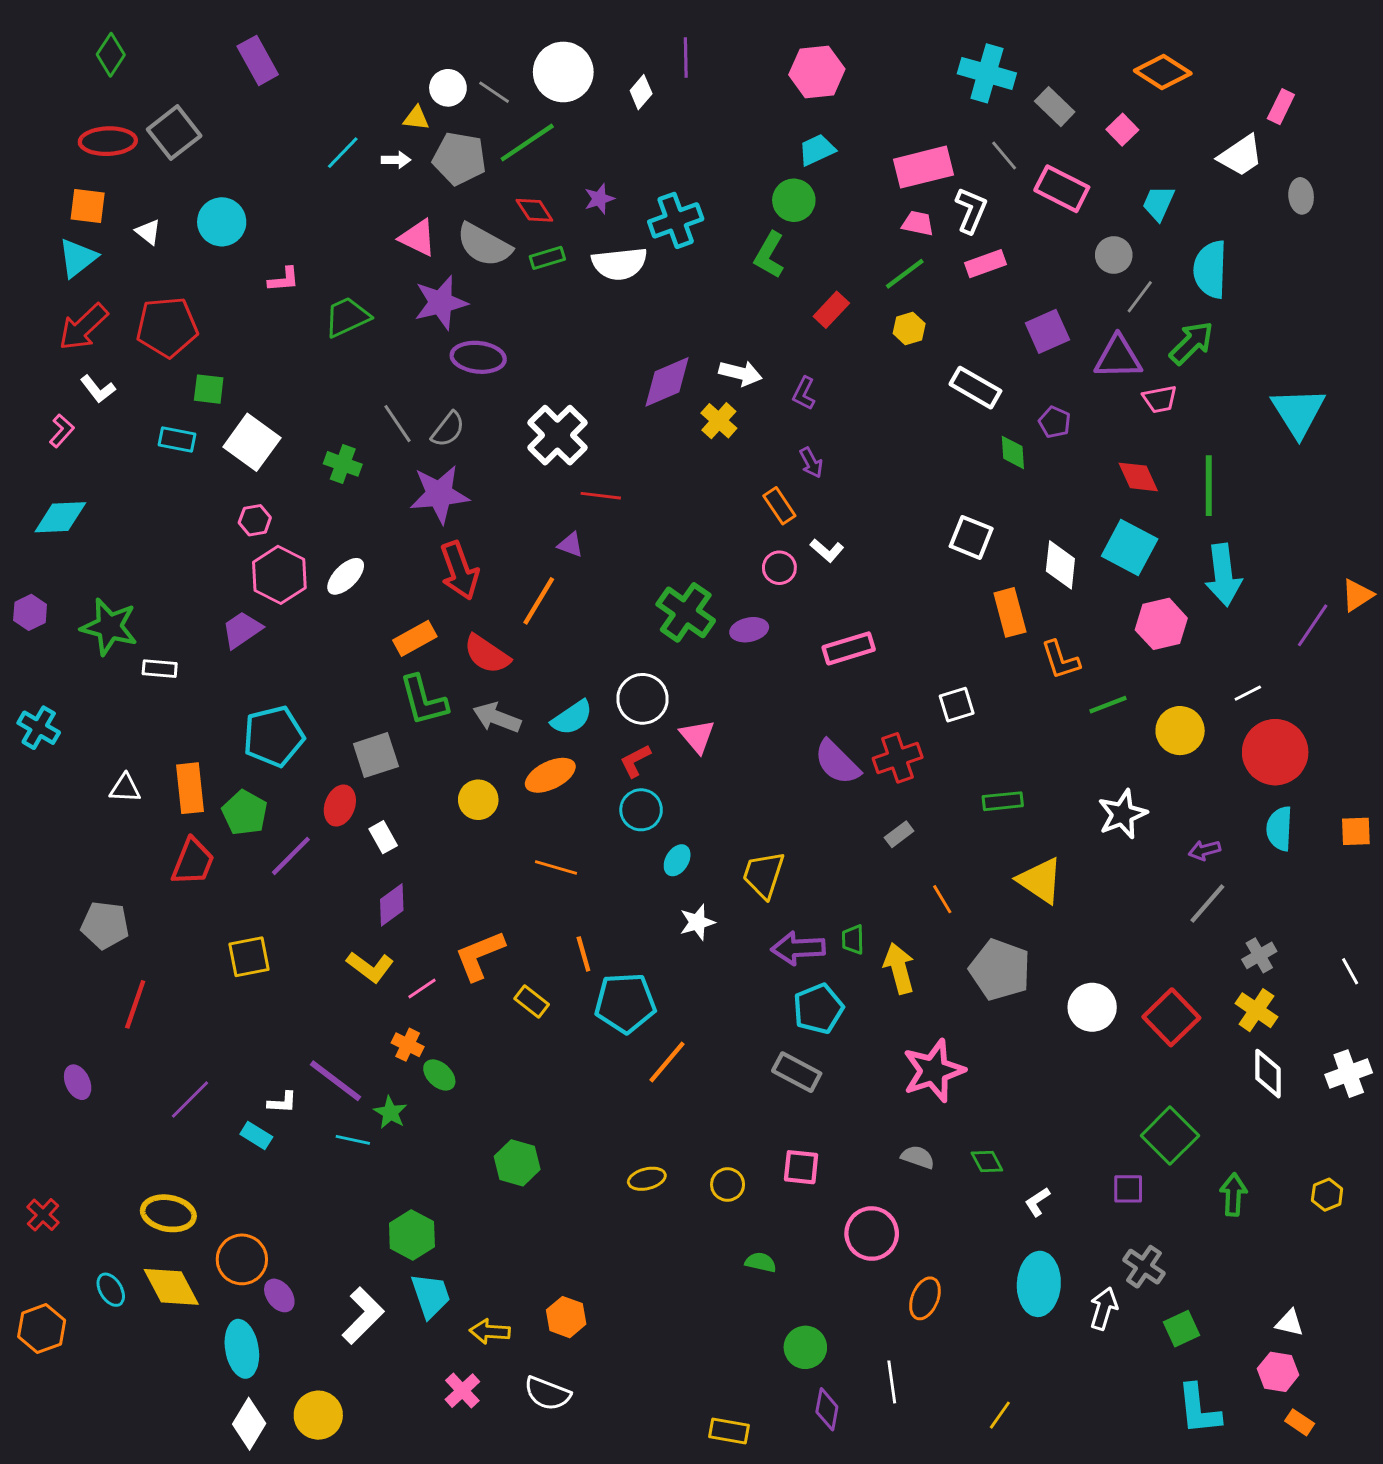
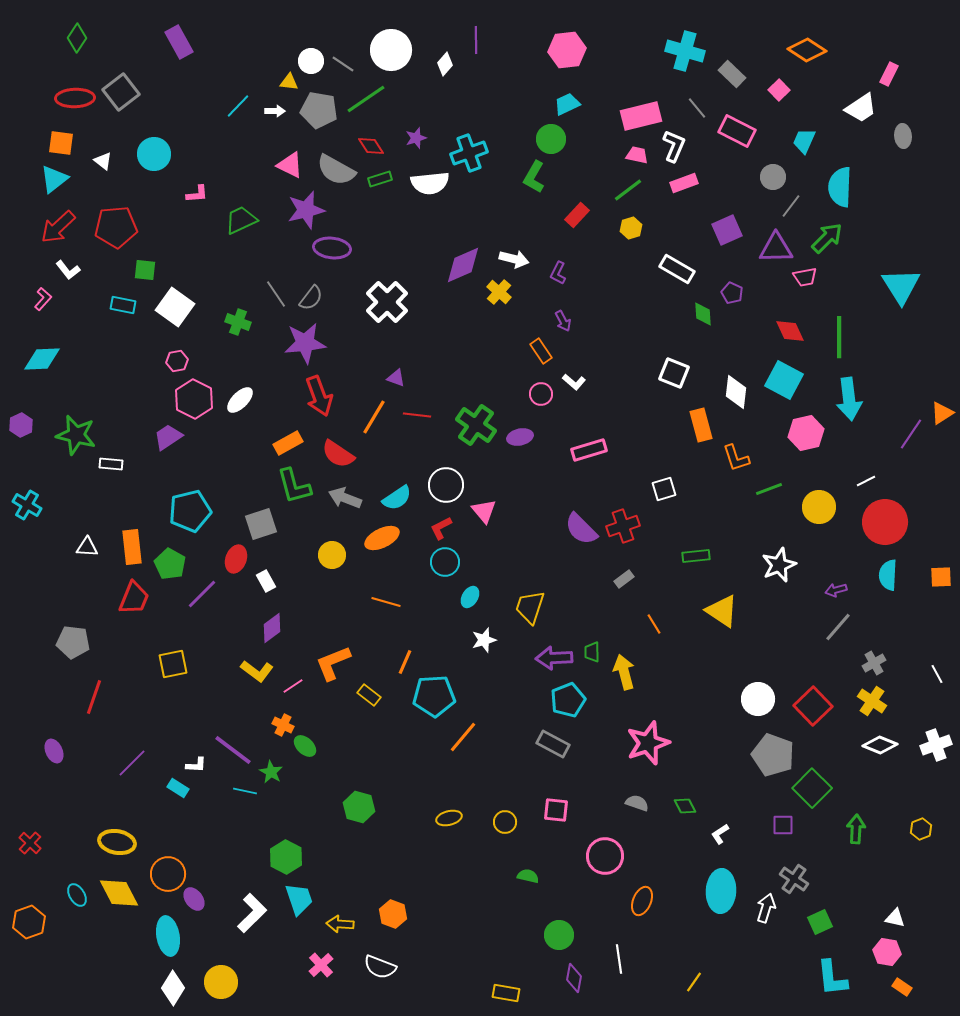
red line: (601, 496) -> (417, 415), moved
orange line: (583, 954) -> (405, 662), turned 40
gray pentagon: (1000, 970) -> (773, 755), moved
white diamond: (1268, 1074) -> (880, 745), turned -68

